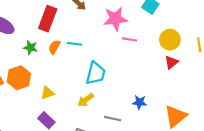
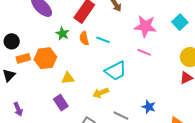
pink line: (130, 39) -> (144, 52), moved
orange semicircle: (54, 47) -> (84, 38), turned -56
cyan trapezoid: (96, 73) -> (116, 71), turned 35

